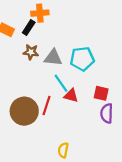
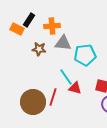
orange cross: (40, 13) -> (52, 26), moved
black rectangle: (29, 28) -> (29, 20), moved
gray triangle: (53, 58) -> (63, 43), moved

